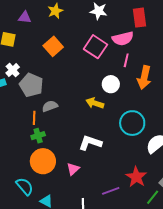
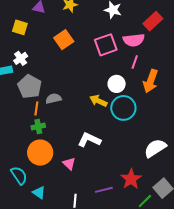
red rectangle: (140, 18) -> (153, 21), turned 48
pink square: (95, 47) -> (106, 45), turned 30
gray pentagon: (31, 85) -> (30, 86), moved
cyan circle: (132, 123) -> (123, 108), moved
pink triangle: (73, 169) -> (69, 164), turned -40

